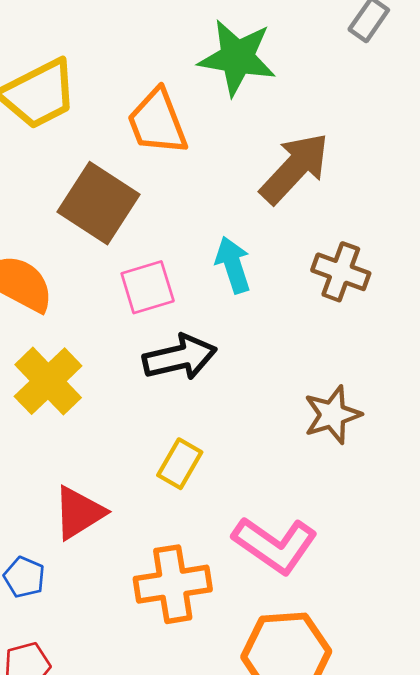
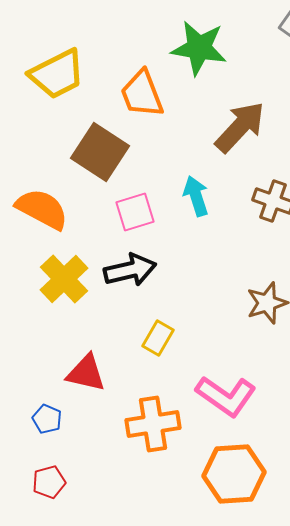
black arrow: (180, 357) -> (130, 270), moved
red triangle: (79, 513) -> (86, 373), turned 45

